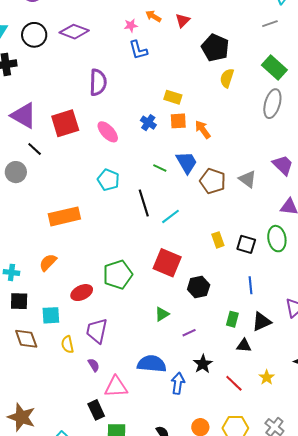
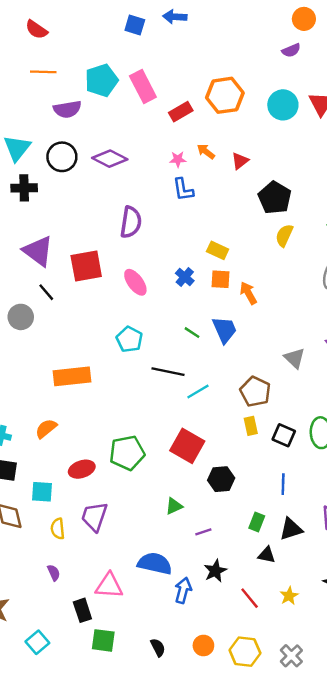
brown pentagon: (213, 181) -> (255, 392), moved
black line: (144, 203) -> (168, 372), turned -68
purple semicircle: (94, 365) -> (54, 573), moved

